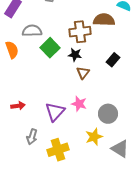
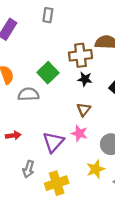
gray semicircle: (32, 31) -> (28, 94), moved
black star: (75, 55) -> (85, 79), moved
brown triangle: (83, 73) -> (84, 109), moved

